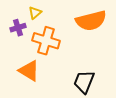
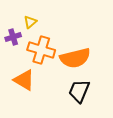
orange semicircle: (91, 21) -> (75, 58), moved

